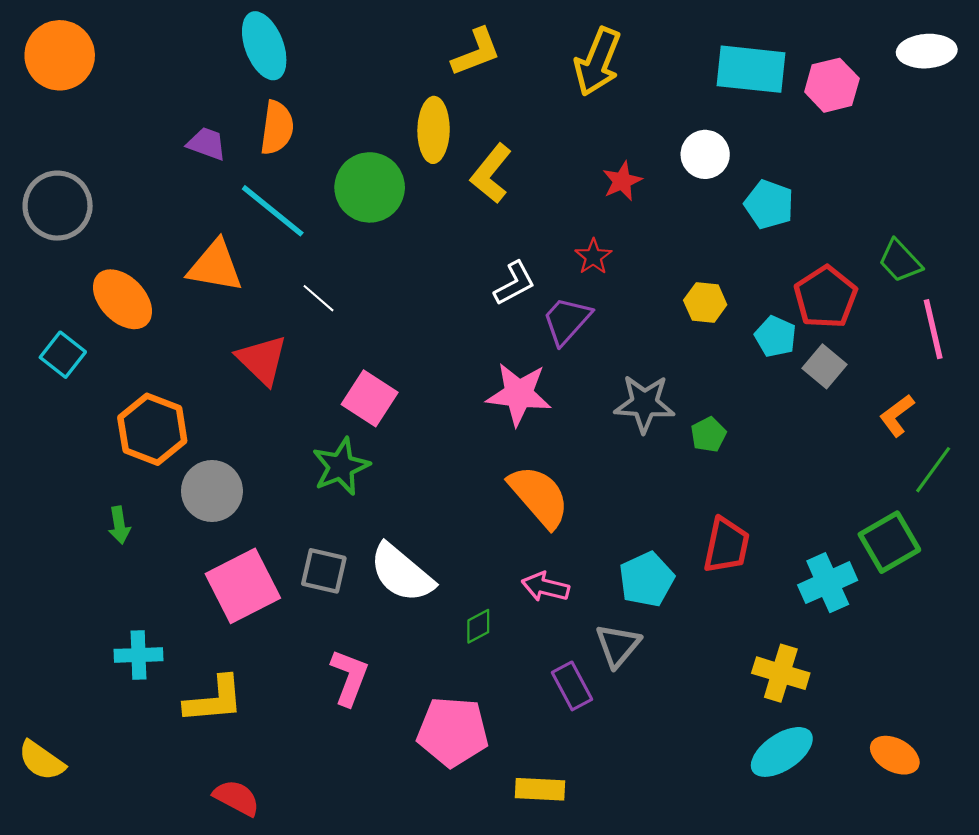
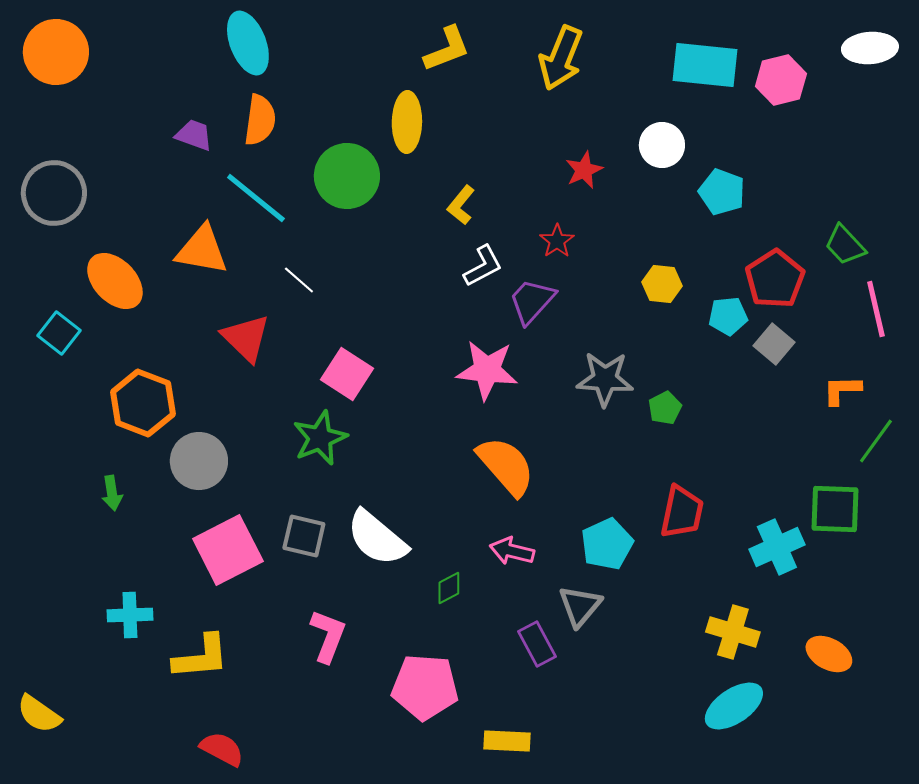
yellow L-shape: (491, 174) -> (461, 205), moved, size x0.7
cyan pentagon: (775, 337) -> (728, 316), turned -30
orange L-shape: (897, 415) -> (842, 390), turned 36
green square: (889, 542) -> (835, 509), turned 32
orange ellipse: (895, 755) -> (829, 654), moved

